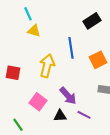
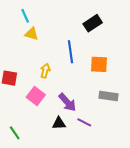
orange square: (98, 60) -> (99, 64), turned 30
yellow arrow: (47, 66) -> (45, 71), size x0.6
pink square: (38, 102) -> (36, 96), moved

